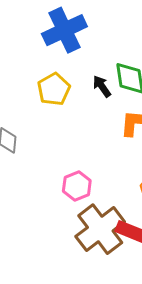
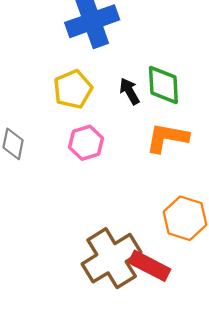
pink hexagon: (77, 186) -> (86, 143), moved

